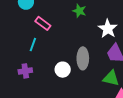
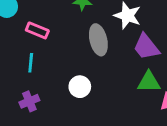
gray ellipse: (83, 58) -> (98, 40), moved

